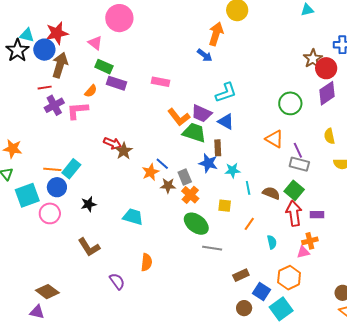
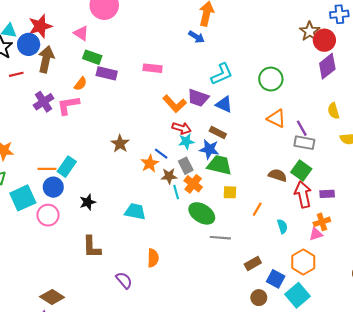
red line: (45, 88) -> (16, 74), moved
green circle: (290, 103) -> (271, 79), moved
green trapezoid: (194, 133) -> (219, 165), moved
red arrow: (113, 143) -> (182, 128), moved
brown rectangle: (218, 148) -> (218, 132), turned -56
cyan star: (232, 170) -> (186, 141), moved
cyan line: (248, 188) -> (176, 192), moved
brown L-shape: (89, 247) -> (92, 247), turned 35

